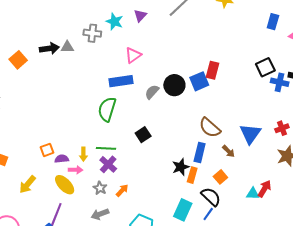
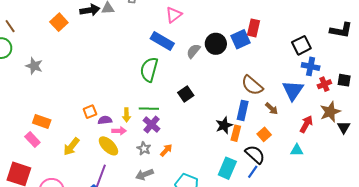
black square: (265, 67) -> (301, 45), moved
blue rectangle: (121, 81) -> (162, 41), turned 40
blue cross: (280, 82) -> (311, 66), moved
red arrow: (264, 189) -> (306, 124), moved

